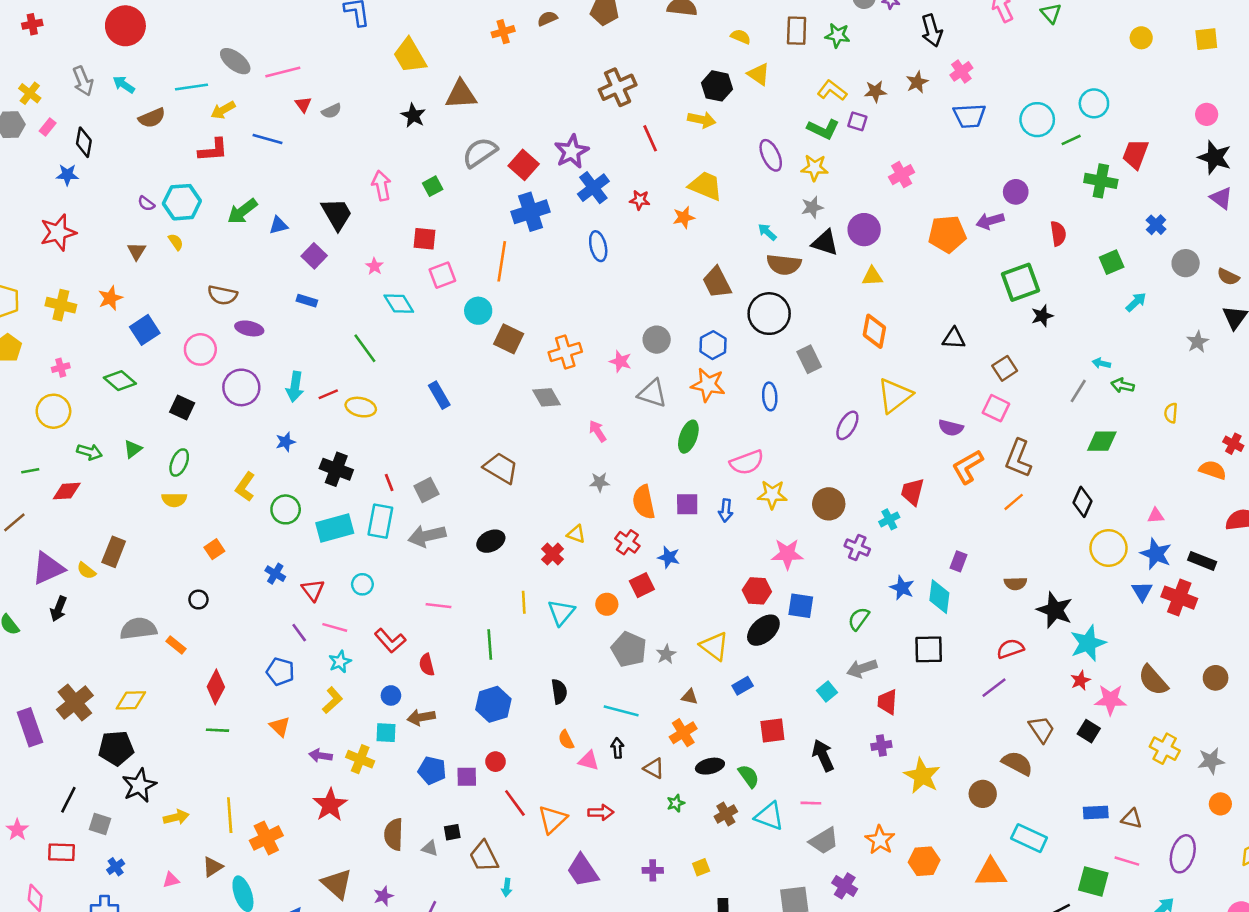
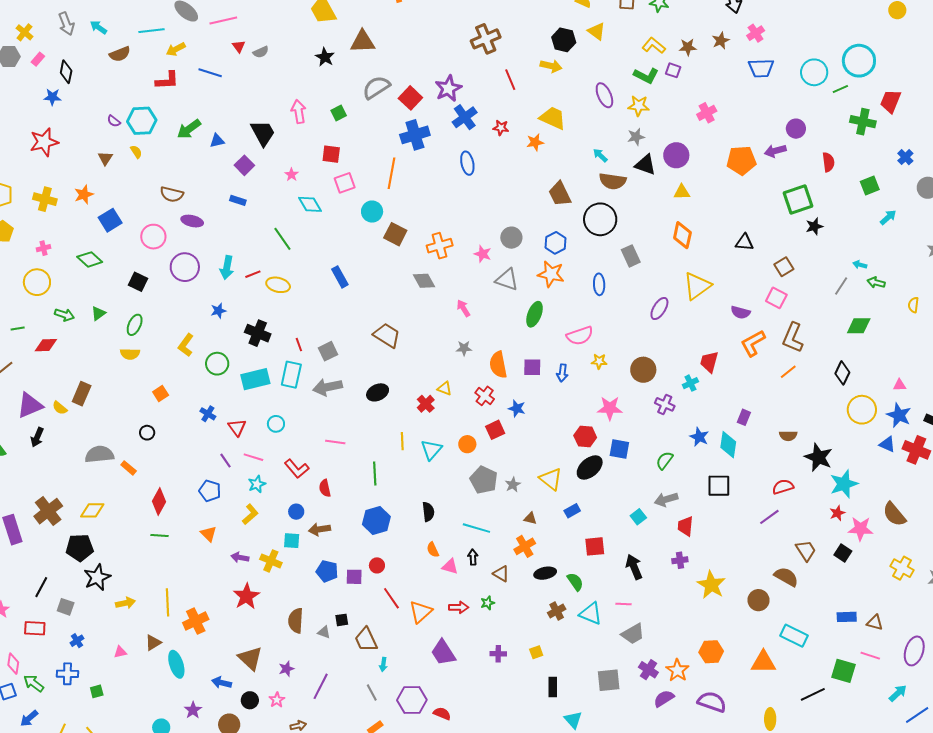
cyan circle: (1094, 103) -> (859, 61), size x1.4
yellow star: (772, 495) -> (599, 361), size x0.7
blue triangle: (1142, 591) -> (887, 444), turned -36
green star: (676, 803) -> (488, 603), moved
orange star: (880, 840) -> (677, 670), moved

